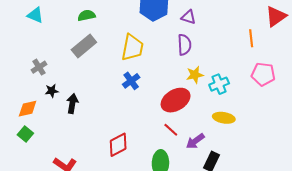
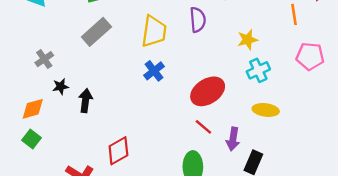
purple semicircle: (184, 45) -> (198, 20), moved
yellow star: (195, 75) -> (248, 40), moved
purple arrow: (195, 141) -> (233, 139), turned -42
red diamond: (118, 145) -> (118, 151), moved

